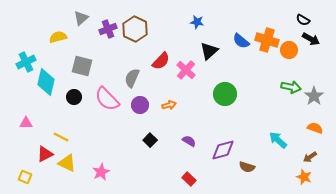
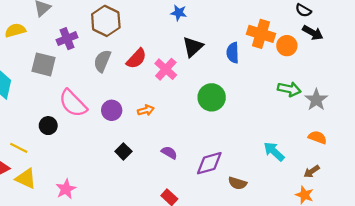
purple cross: (108, 29) -> (67, 39), moved
blue semicircle: (241, 41) -> (233, 53), moved, turned 48
gray semicircle: (132, 78) -> (102, 61), moved
black circle: (74, 97) -> (48, 126), moved

